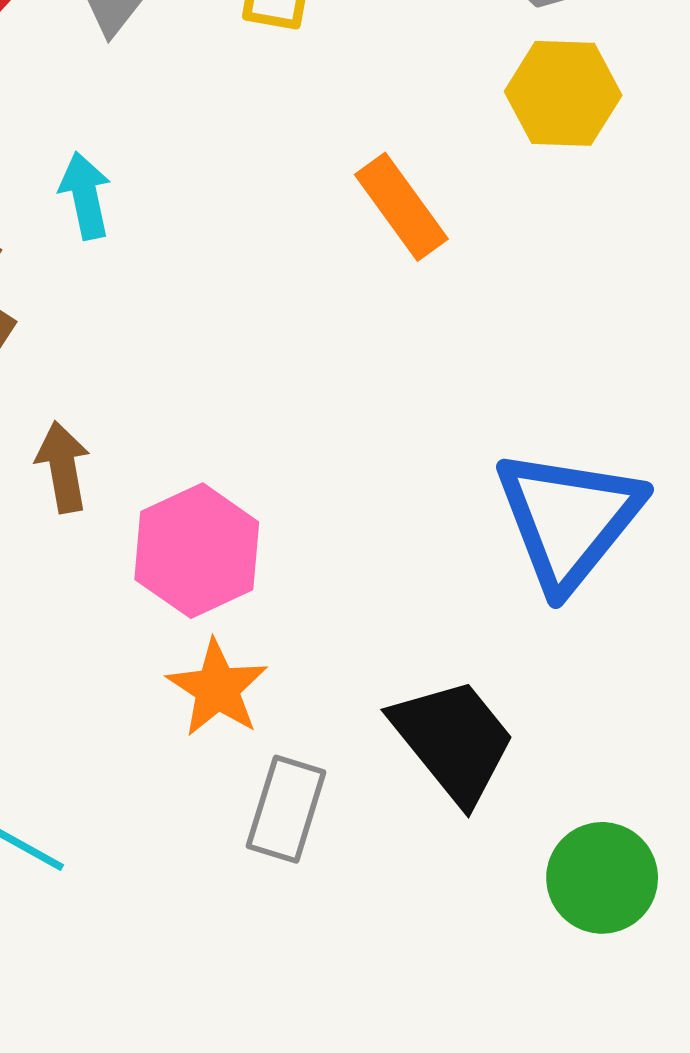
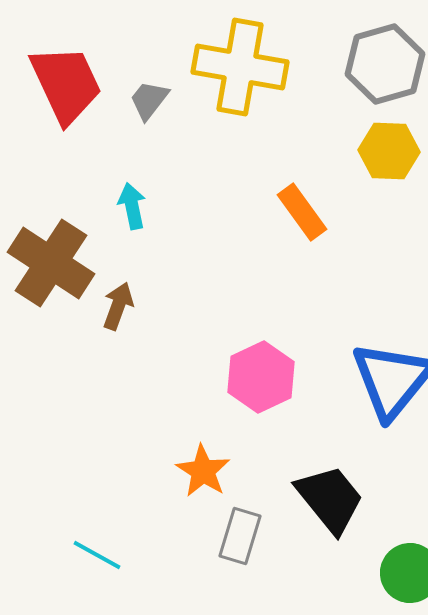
brown arrow: (63, 467) -> (118, 306), moved, turned 30
pink hexagon: (197, 551) -> (261, 377), moved

